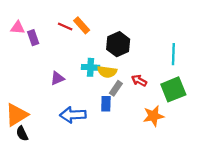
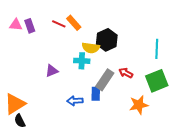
purple rectangle: (33, 38) -> (30, 26), moved
yellow semicircle: (107, 72) -> (91, 48), moved
gray rectangle: (116, 88) -> (105, 80), size x1.5
blue arrow: (73, 115) -> (75, 101), moved, size x0.7

